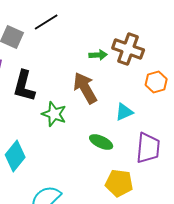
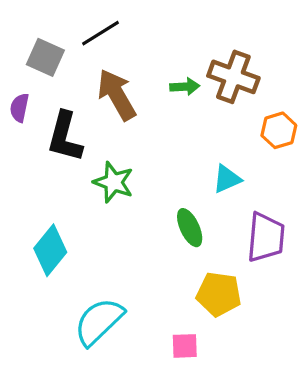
brown arrow: (85, 88) -> (117, 95), moved
green ellipse: (101, 142) -> (190, 228), turned 40

